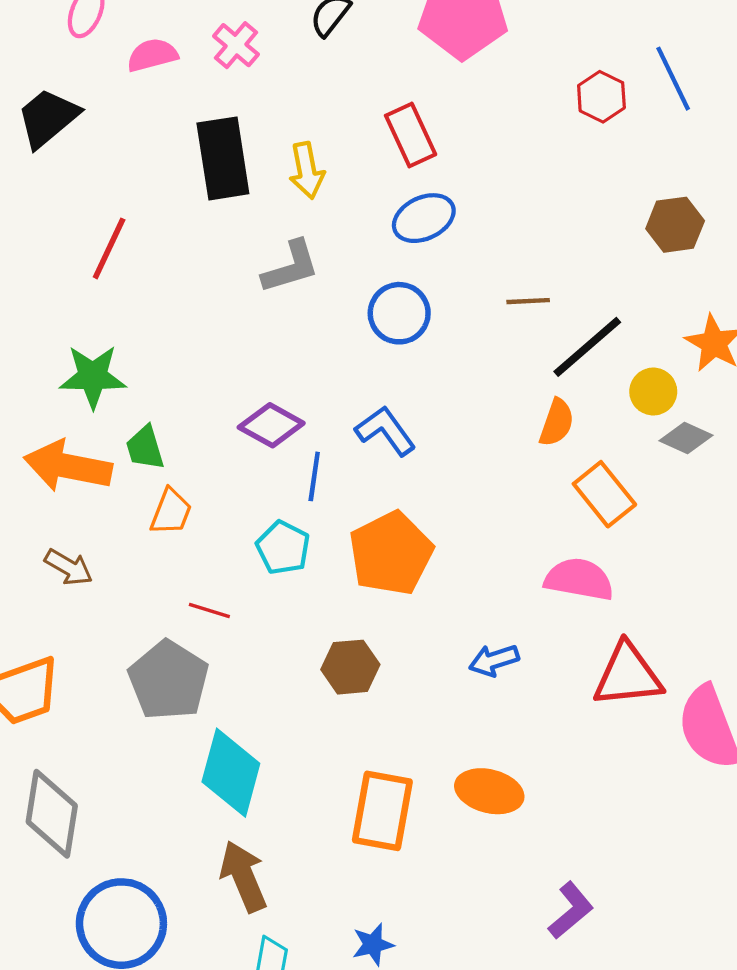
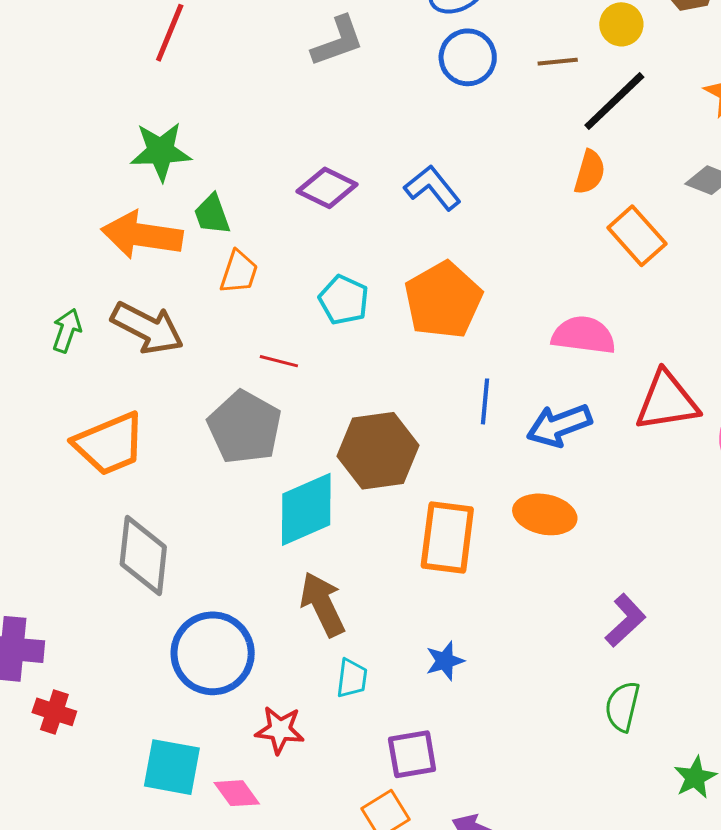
blue circle: (399, 313) -> (468, 57), moved
yellow circle: (653, 392) -> (621, 24), moved
blue line: (314, 476) -> (485, 401), moved
brown arrow: (69, 567) -> (147, 328), size x1.6
pink semicircle: (579, 579) -> (584, 335), moved
blue arrow: (494, 660) -> (559, 425), moved, size x1.4
brown hexagon: (350, 667) -> (378, 451), moved, size x1.5
cyan diamond: (231, 773) -> (306, 509), turned 54

